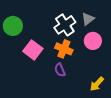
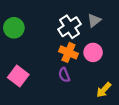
pink circle: (93, 41) -> (93, 52), moved
pink square: (33, 50) -> (18, 76), moved

